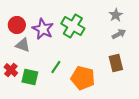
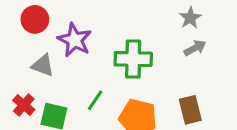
red circle: (17, 25) -> (35, 19), moved
green cross: (73, 26) -> (133, 59), moved, turned -30
brown rectangle: (116, 63) -> (190, 110), moved

